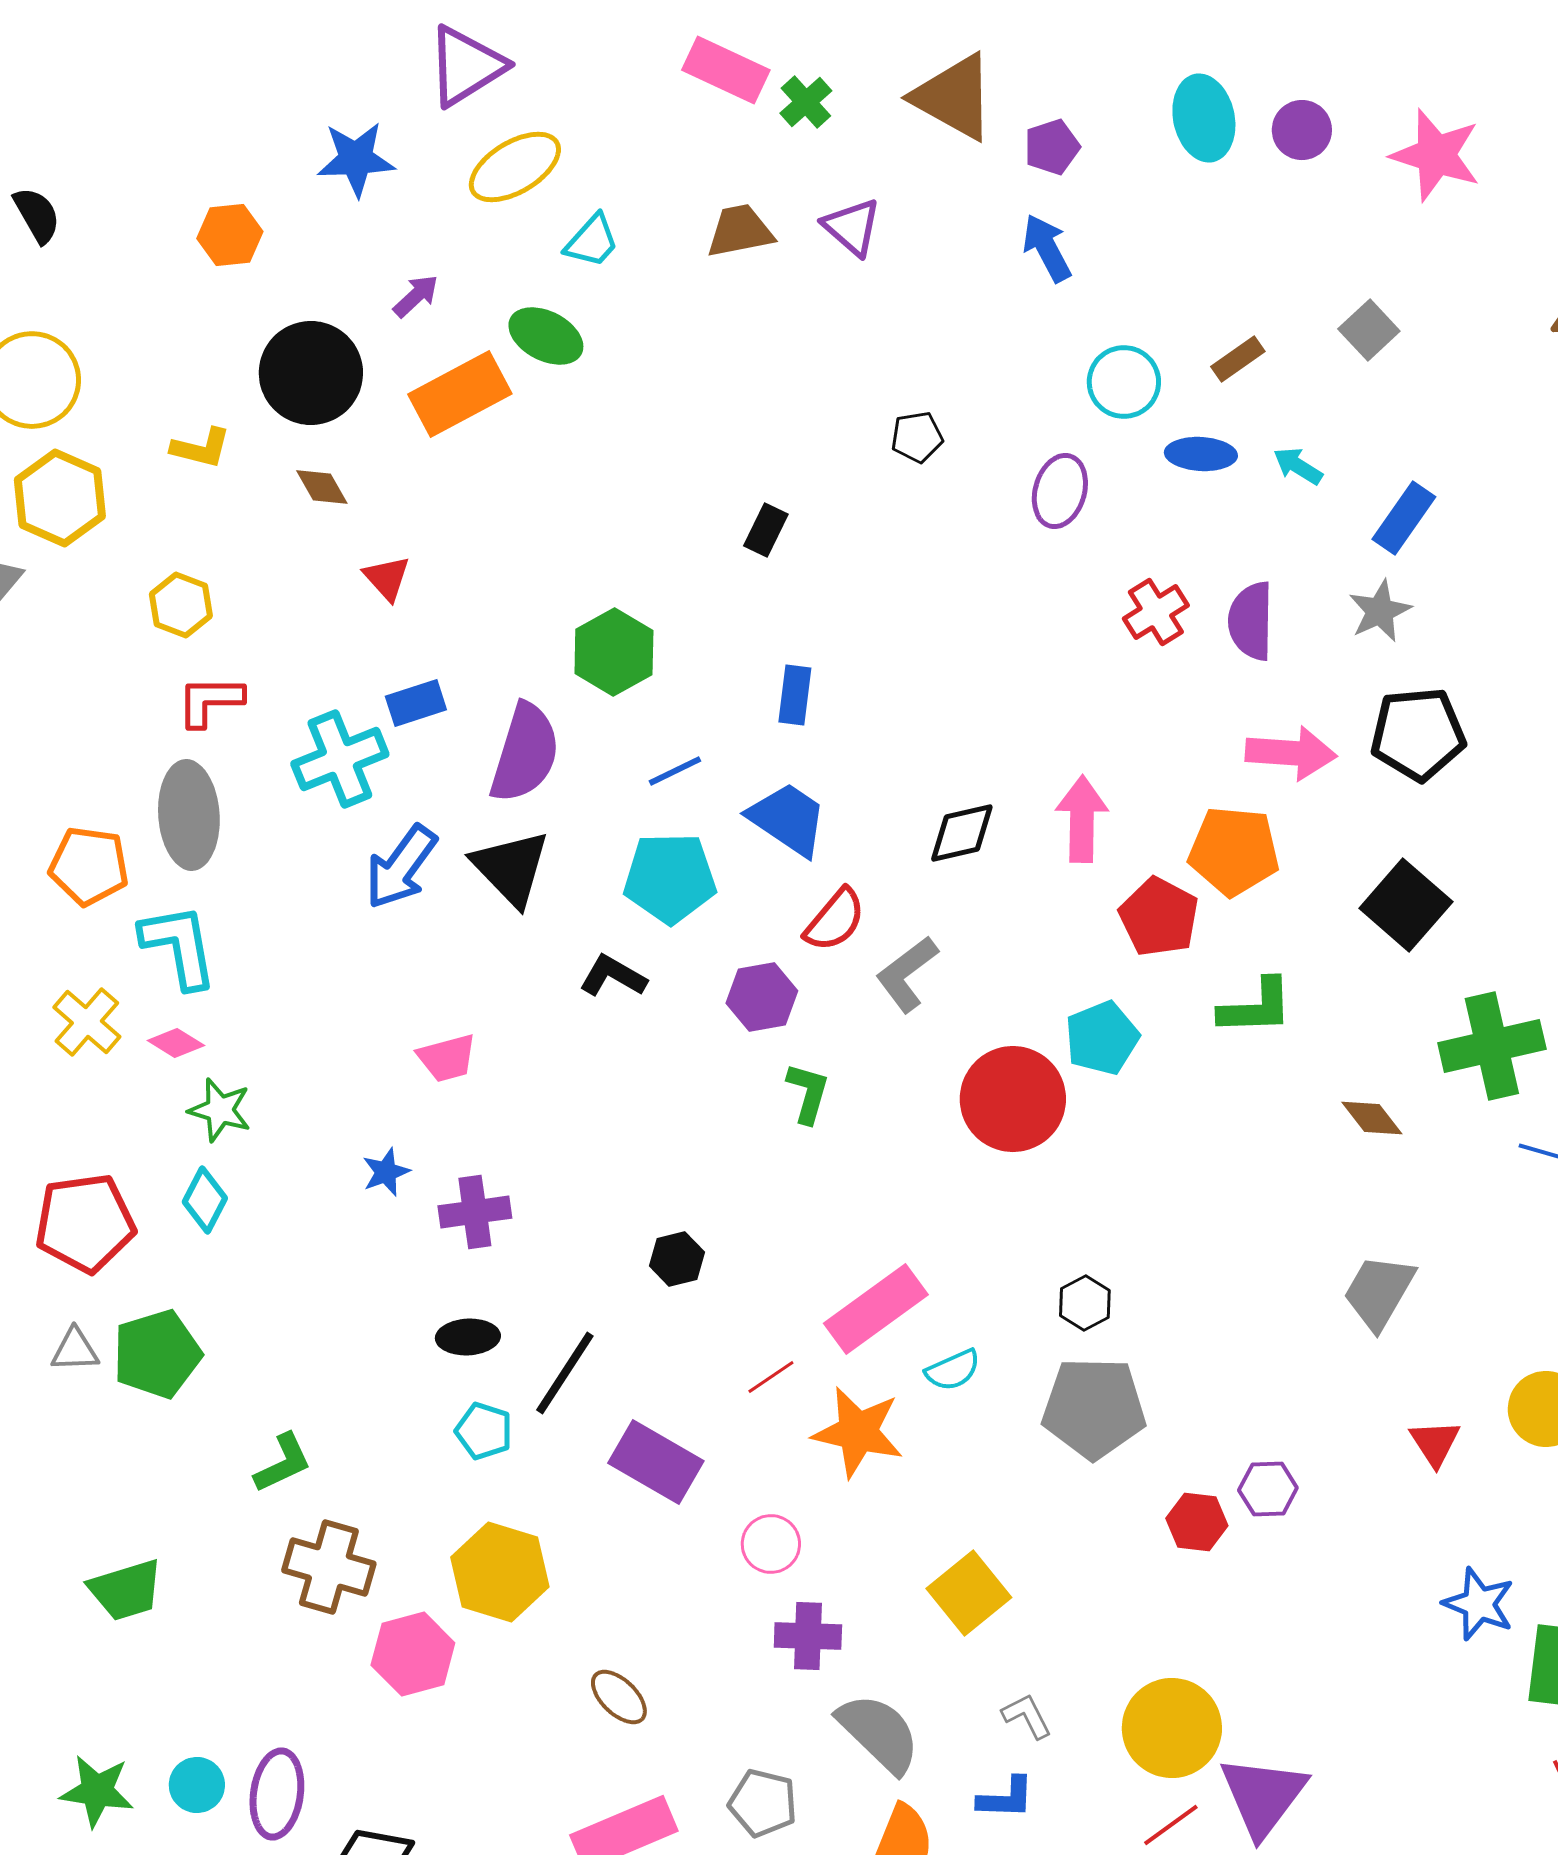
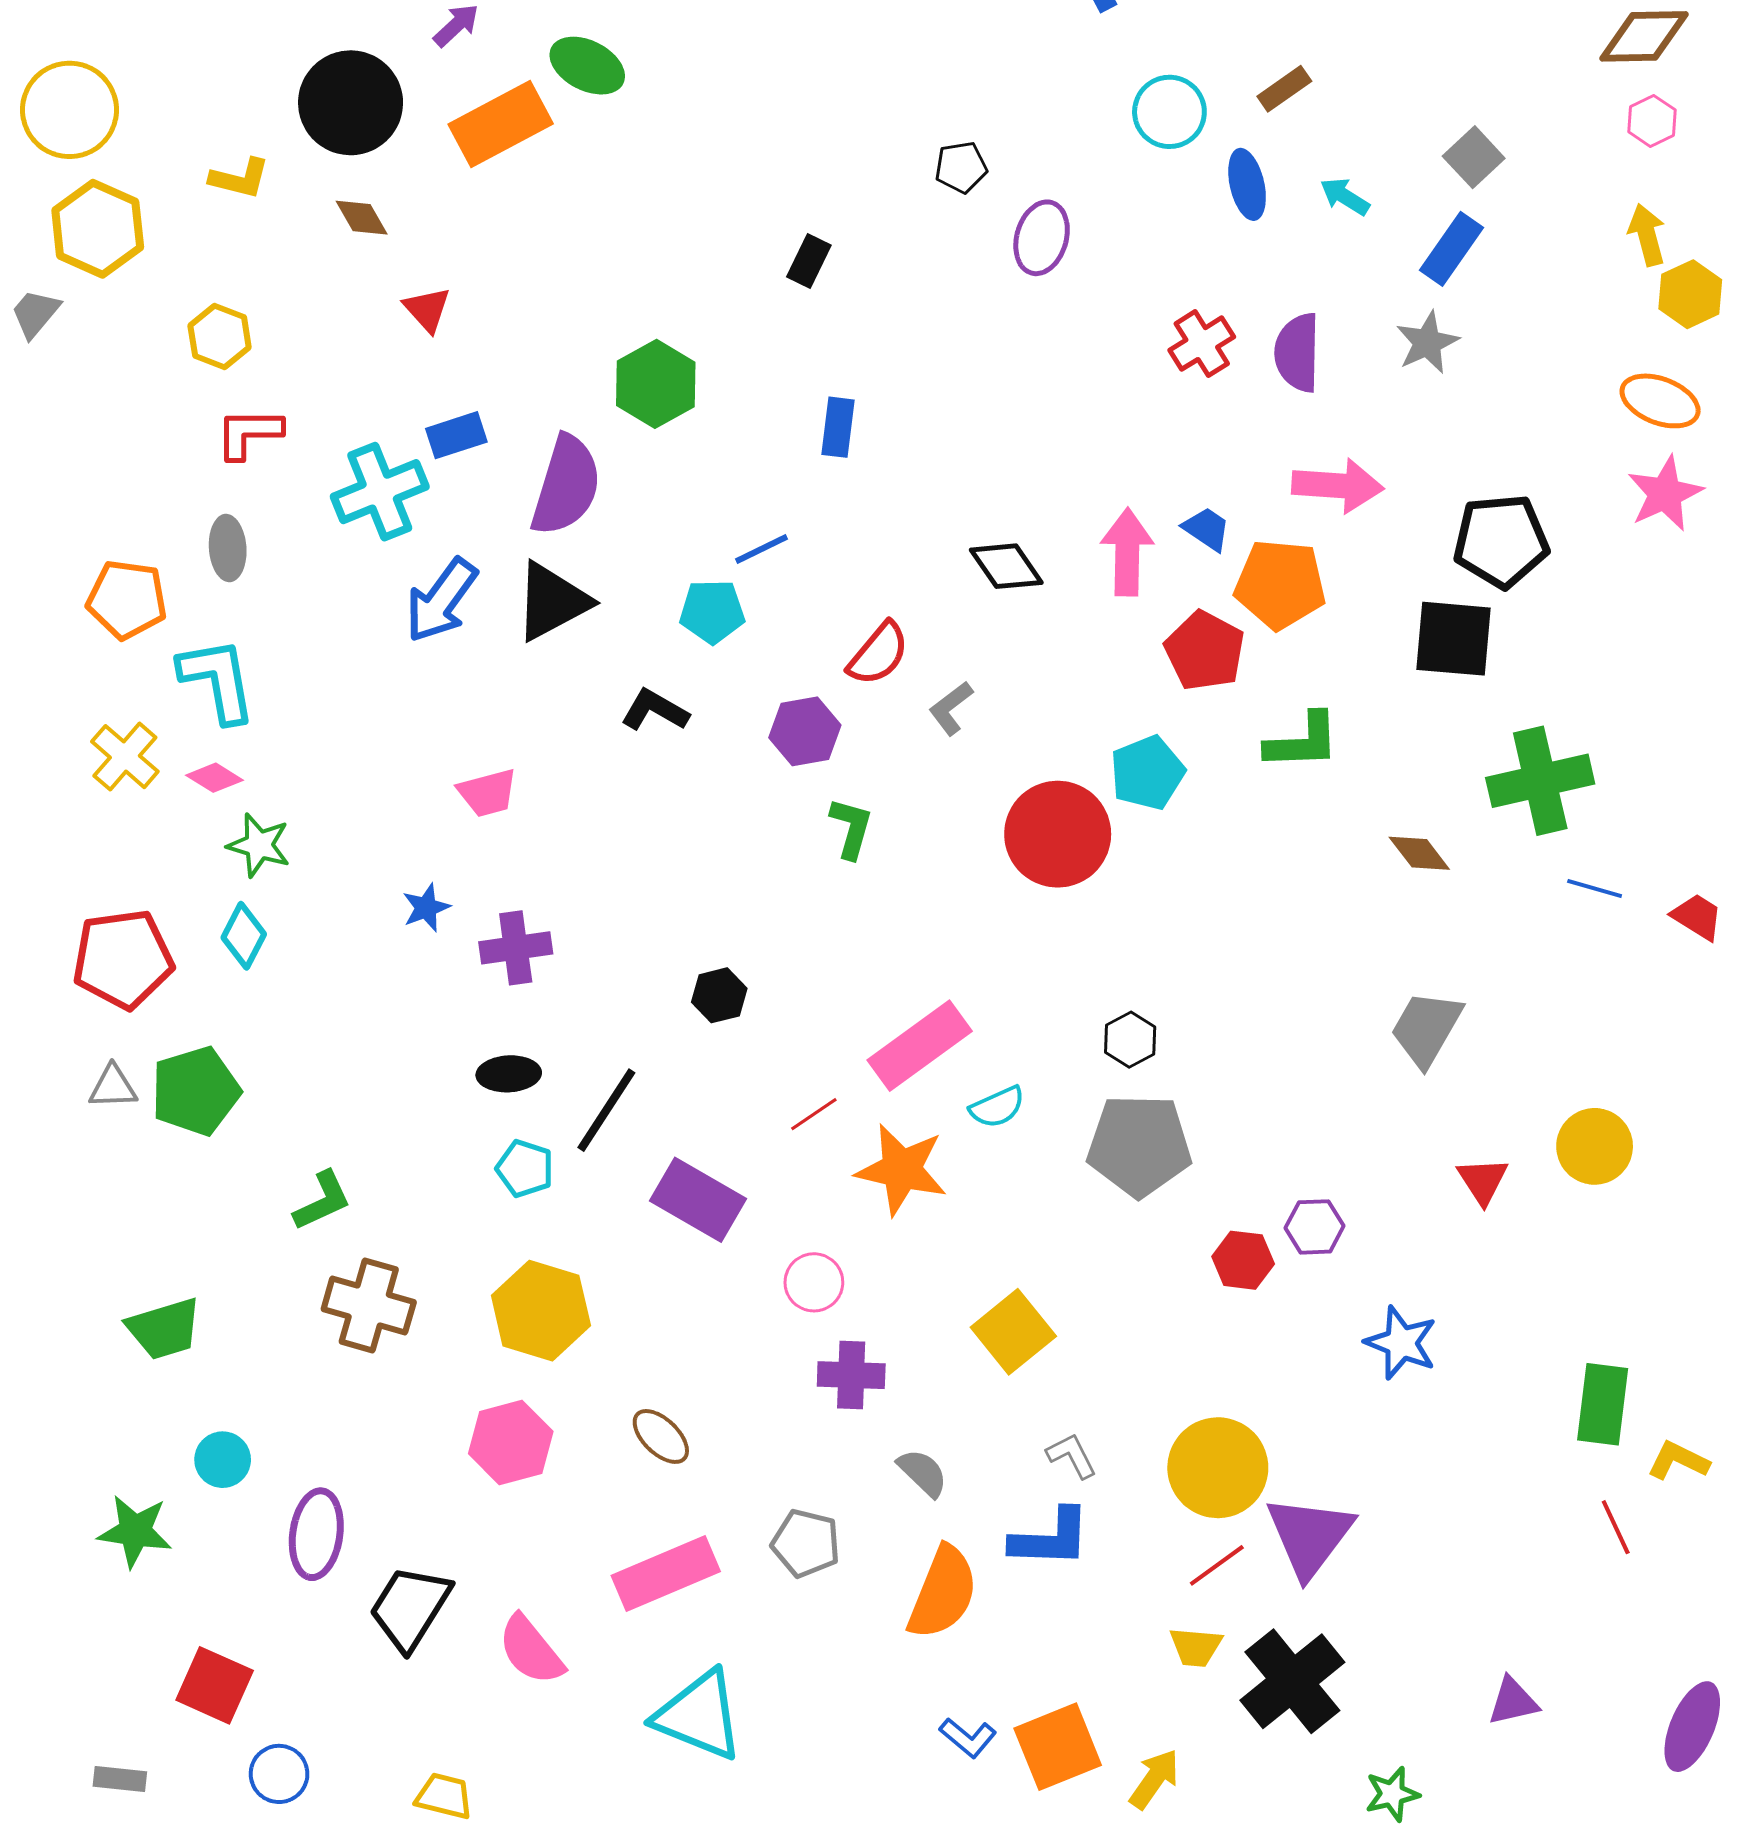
gray square: (1369, 330) -> (1474, 157), moved
blue ellipse: (1201, 454) -> (1247, 184), turned 74
purple ellipse: (1060, 491) -> (1042, 238), moved
black pentagon: (1418, 734) -> (1501, 541), moved
blue line: (675, 771) -> (762, 549), moved
gray ellipse: (189, 815) -> (228, 548), size x0.6
blue trapezoid: (788, 819) -> (1207, 529), moved, size x0.6
black diamond: (962, 833) -> (1006, 566), turned 68
black triangle: (511, 868) -> (552, 601), turned 46
cyan pentagon: (670, 878) -> (712, 611), size x0.7
black square: (1406, 905) -> (1454, 639), turned -36
gray L-shape: (907, 974) -> (951, 708), size x0.7
blue star: (1479, 1604) -> (1401, 1343), moved
pink hexagon: (413, 1654) -> (511, 1443), moved
gray semicircle: (879, 1733) -> (923, 1473), size x0.6
cyan circle: (197, 1785) -> (223, 1460), moved
blue L-shape: (1006, 1798) -> (1051, 1538), size x1.4

